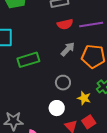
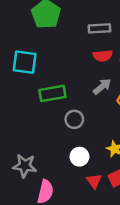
gray circle: (63, 83) -> (74, 119), moved

